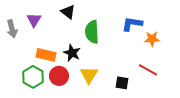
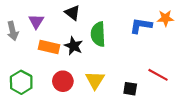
orange star: (152, 39) -> (165, 18), moved
black star: (72, 53) -> (74, 46), moved
orange rectangle: (46, 55) -> (49, 47), moved
green hexagon: (33, 77) -> (21, 82), moved

